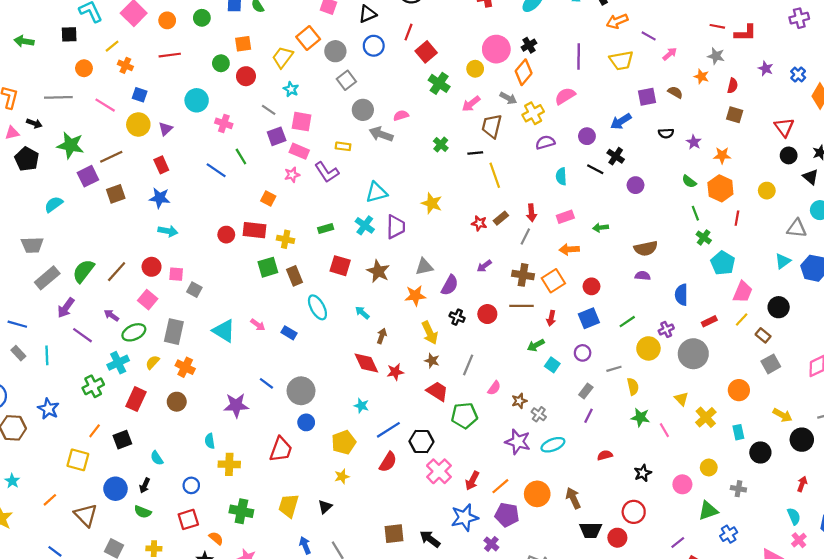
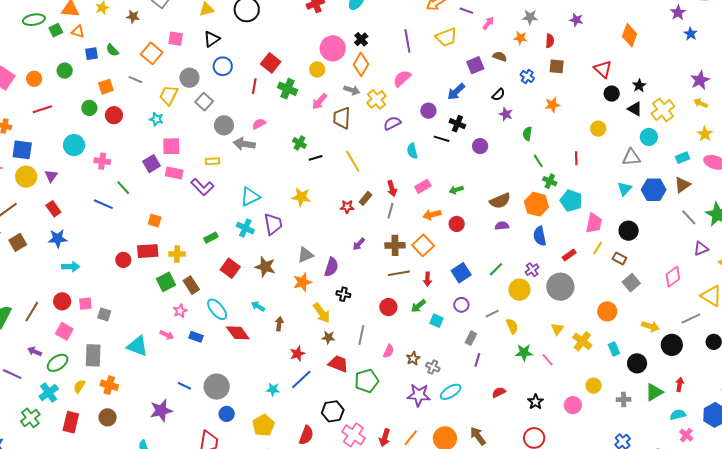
red line: (409, 32) -> (254, 86), moved
orange square: (308, 38) -> (152, 53), moved
yellow trapezoid: (283, 57) -> (169, 95), moved
blue cross: (798, 75) -> (527, 77), moved
blue square: (140, 95) -> (22, 150), size x1.5
gray line: (269, 110) -> (135, 80), moved
black semicircle: (666, 133) -> (498, 95), turned -32
purple star: (694, 142) -> (506, 114), moved
black line: (475, 153) -> (316, 158), moved
pink star: (292, 175) -> (180, 311), moved
green semicircle: (689, 181) -> (527, 134), turned 72
orange hexagon: (720, 188) -> (536, 204), moved
red square: (340, 266) -> (230, 268), turned 30
red circle: (591, 286) -> (457, 224), moved
red circle: (487, 314) -> (388, 307), moved
red diamond: (366, 363) -> (238, 333), moved
yellow triangle: (681, 399) -> (557, 329), turned 32
blue line: (388, 430) -> (301, 379), moved
green triangle: (708, 511) -> (654, 392), moved
cyan semicircle: (794, 516) -> (678, 415), turned -70

